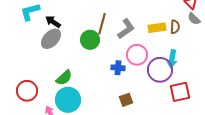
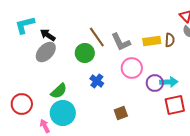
brown line: (102, 24) -> (97, 37), turned -50
gray L-shape: (126, 29) -> (121, 42), turned 100
cyan arrow: (172, 59) -> (169, 82), moved, turned -102
blue cross: (118, 68) -> (97, 81), moved, turned 32
purple circle: (160, 70) -> (155, 83), size x0.7

